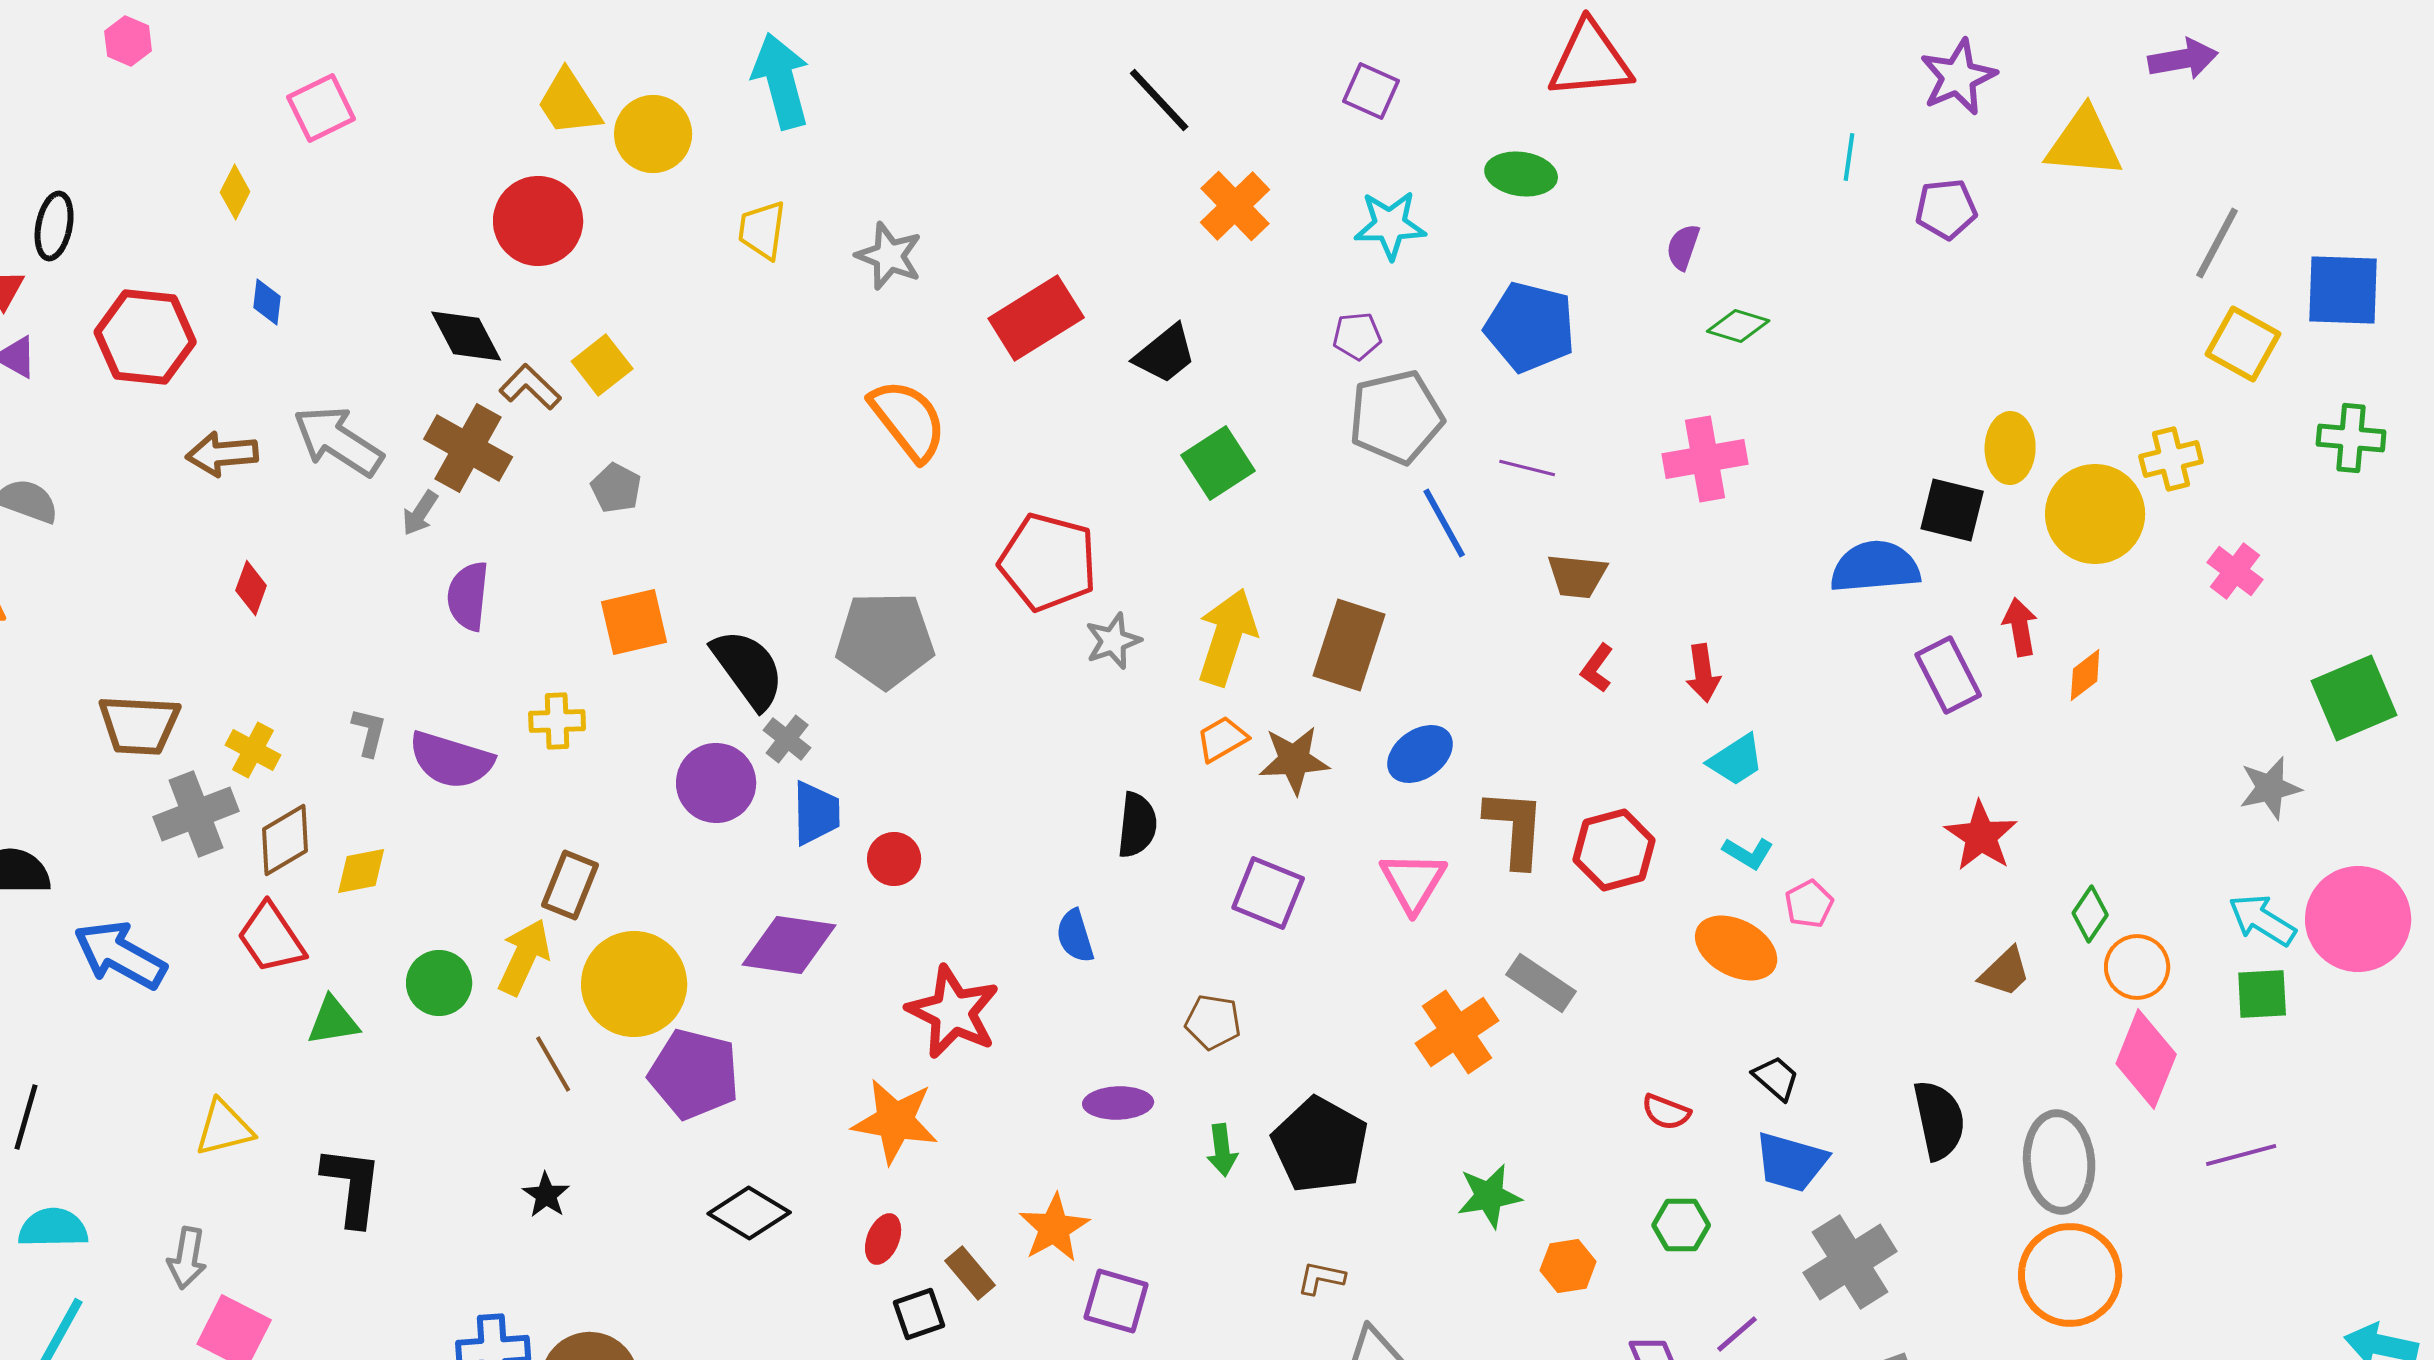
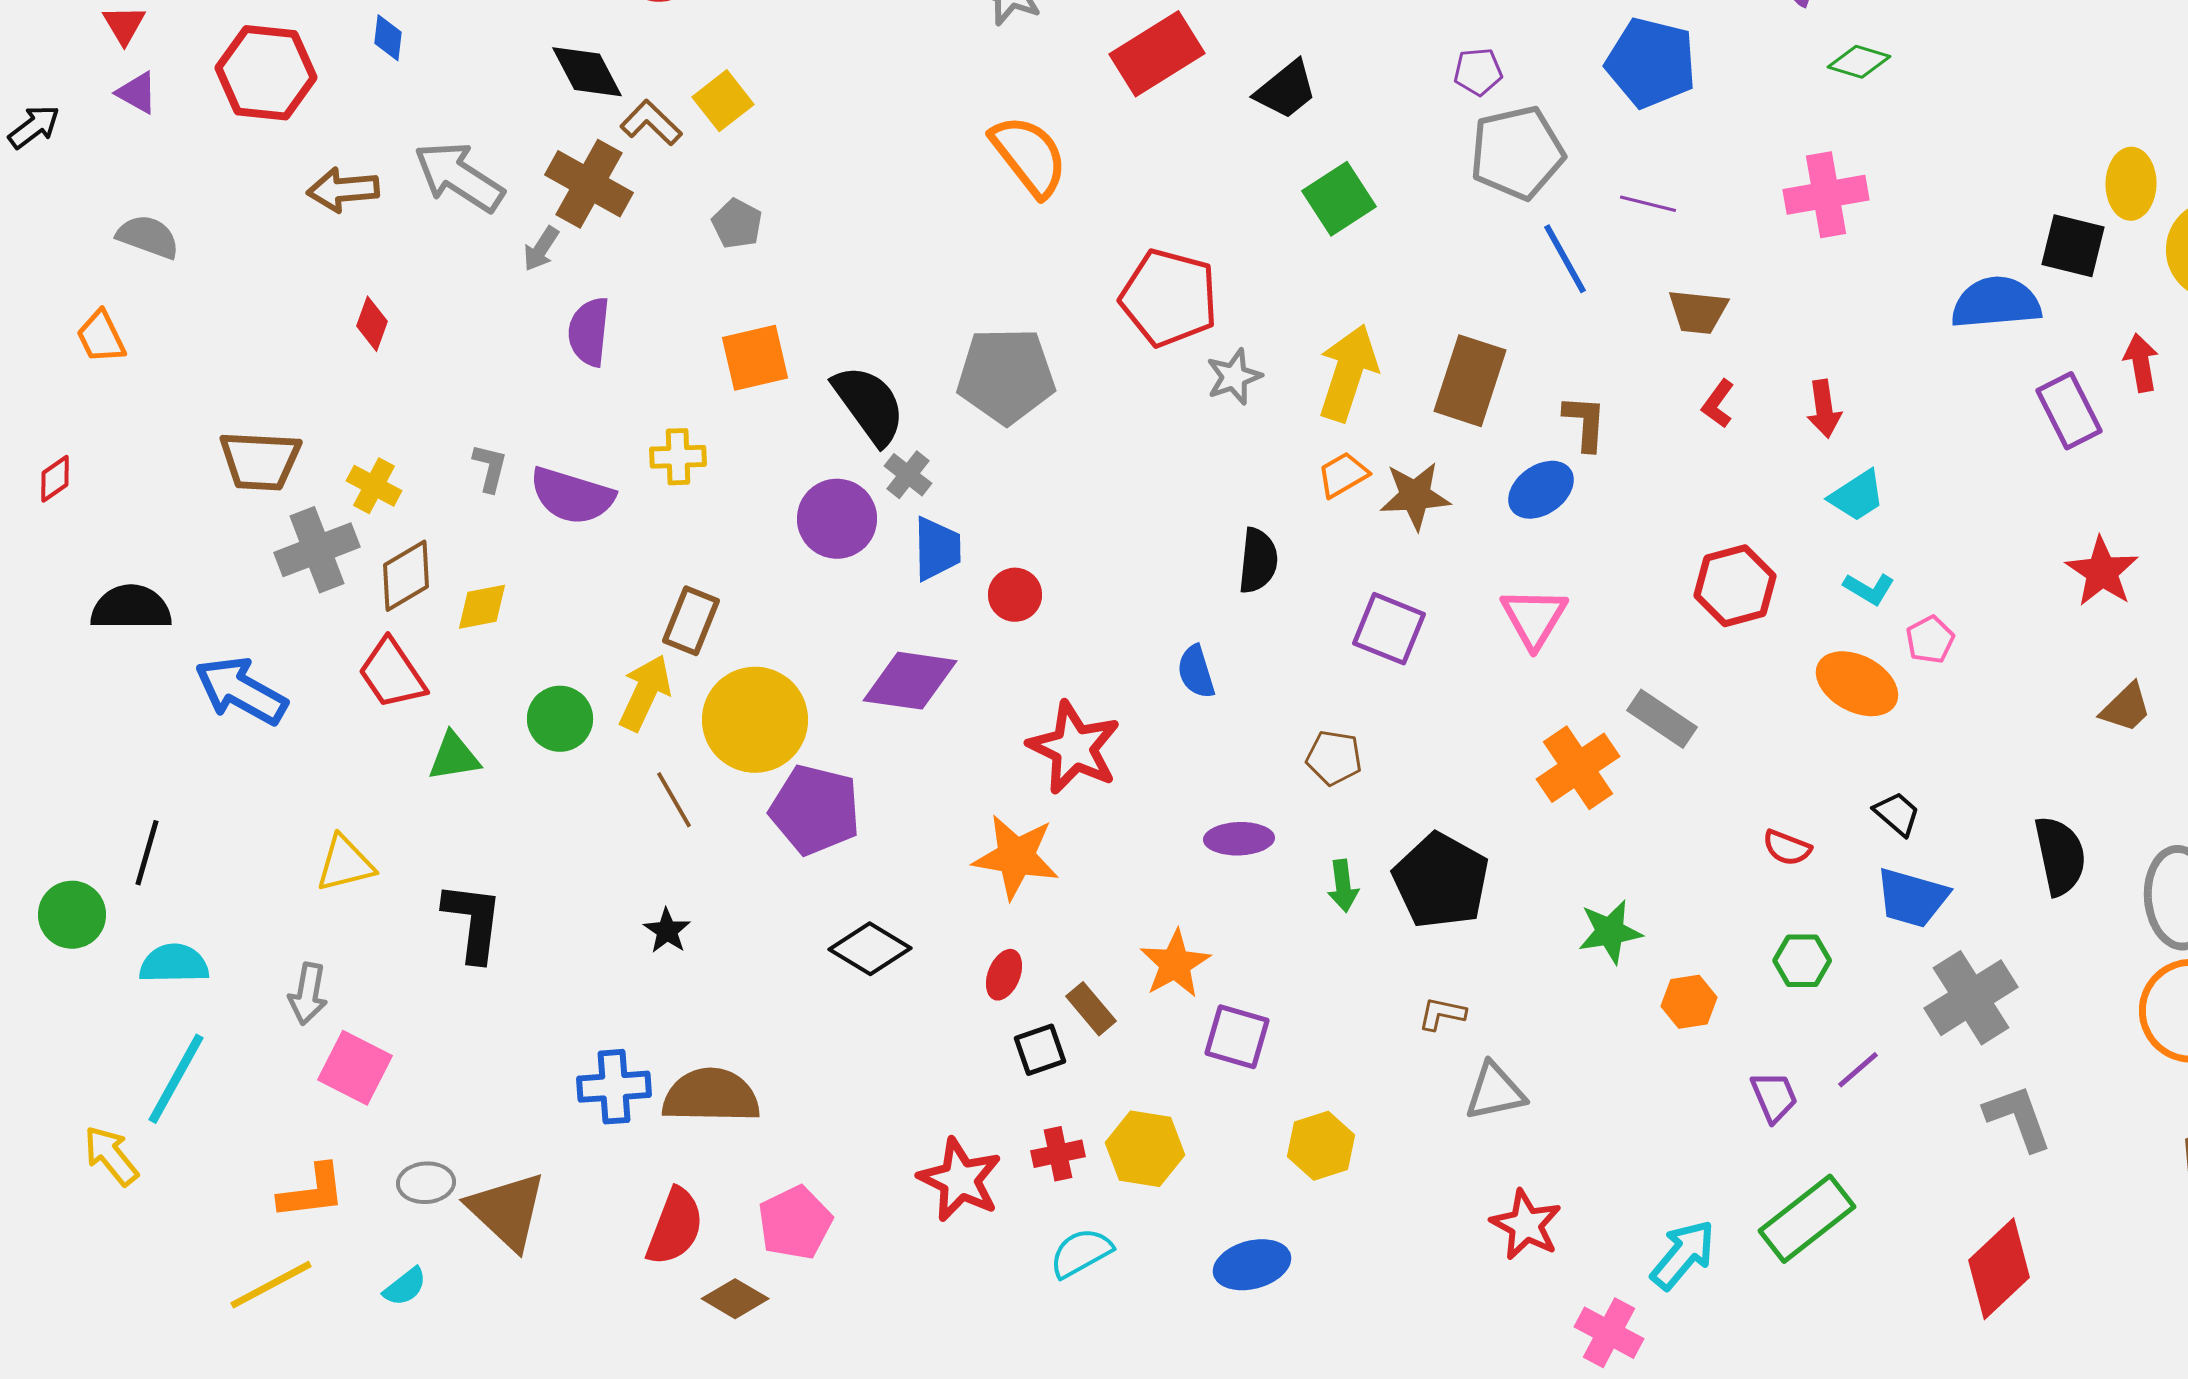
brown L-shape: (1515, 828) -> (1585, 423), moved, size x0.7

